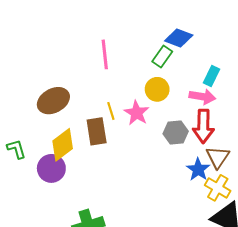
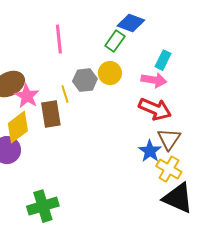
pink star: (137, 113) -> (27, 96), moved
red arrow: (203, 126) -> (155, 109), turned -68
gray hexagon: (176, 132) -> (85, 80), moved

